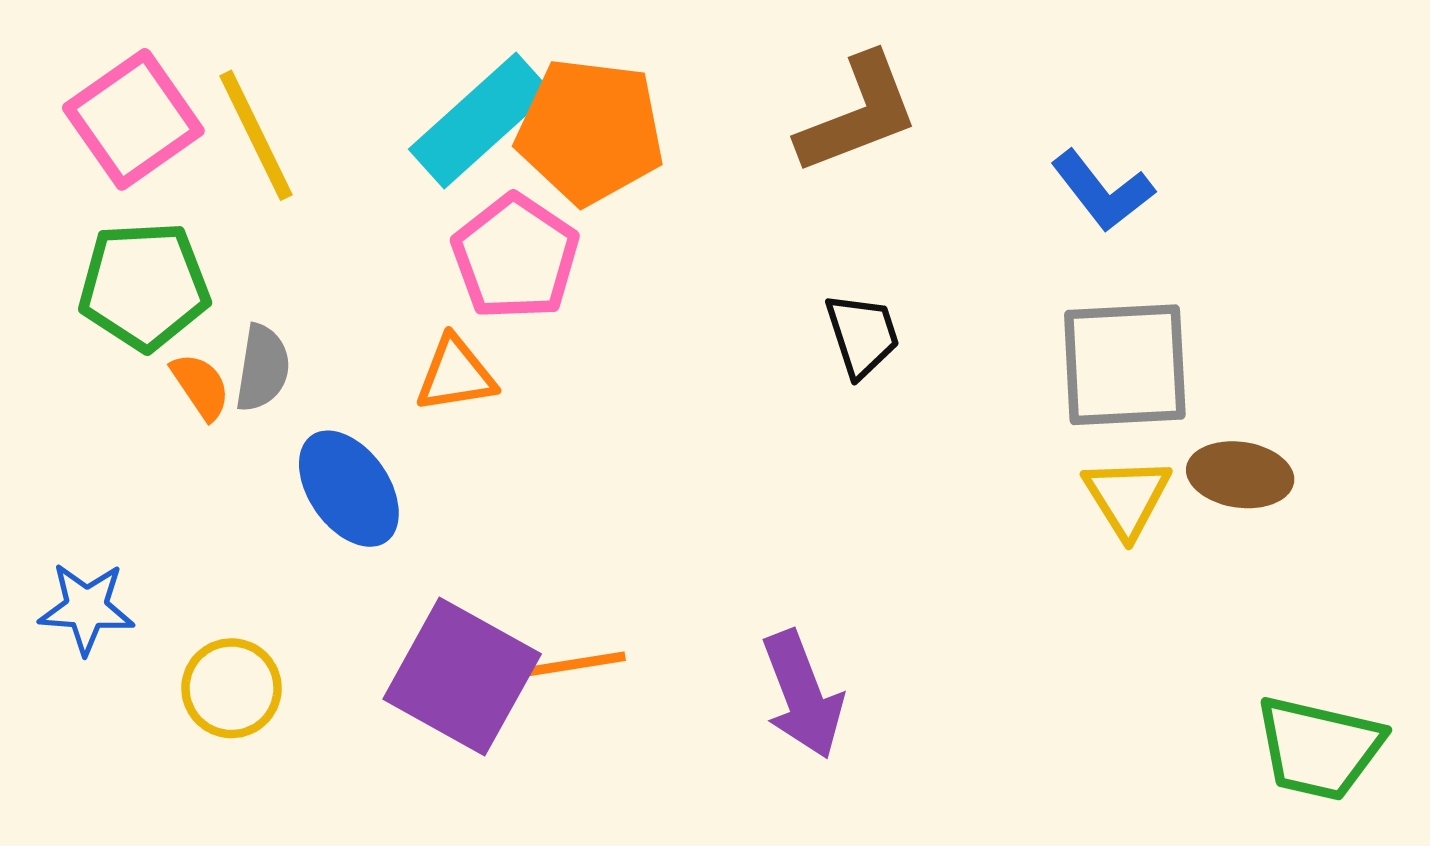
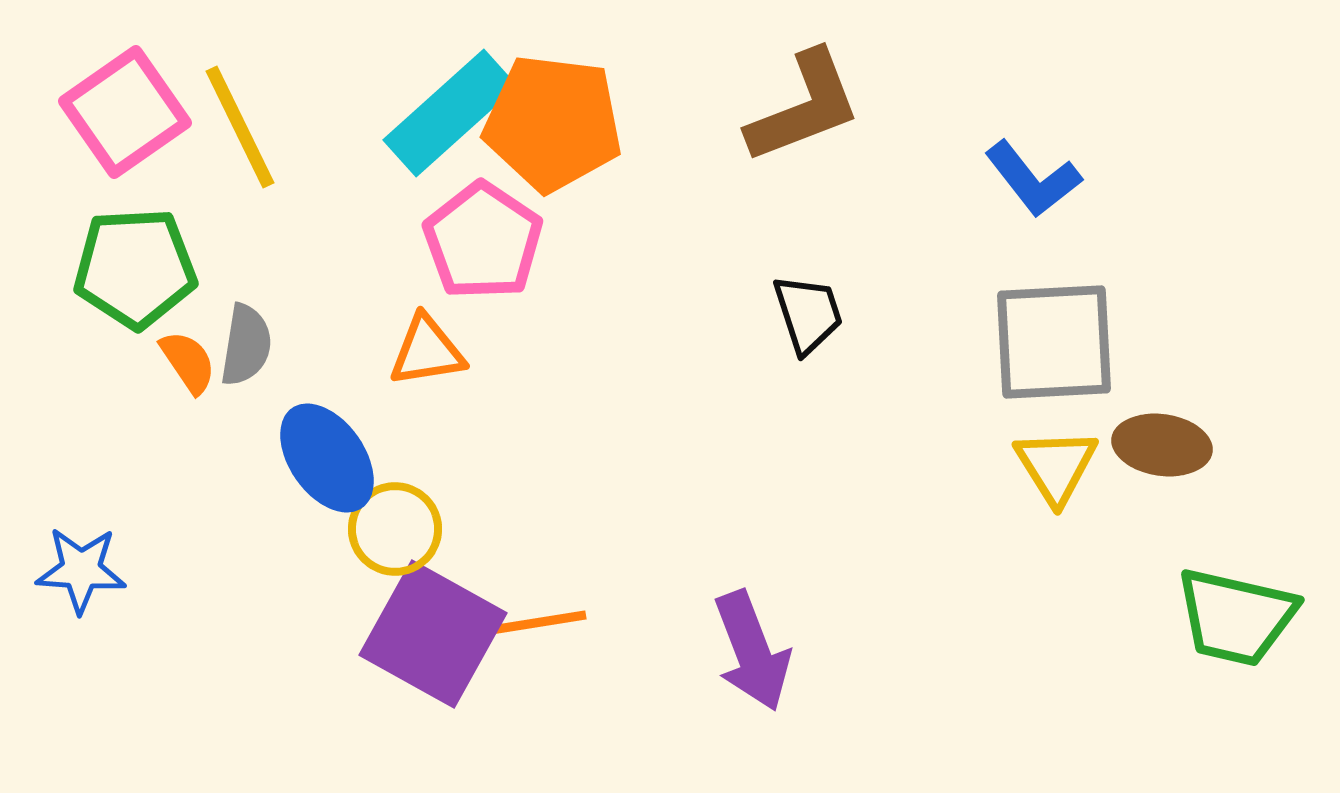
yellow circle: (232, 688) -> (395, 529), moved
green trapezoid: (1319, 748) -> (1236, 617), moved

